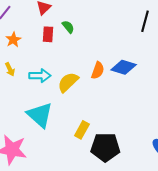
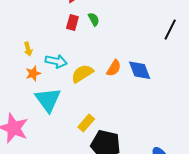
orange star: (13, 40) -> (33, 73), moved
blue diamond: (124, 67) -> (140, 70), turned 40

